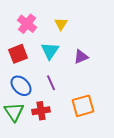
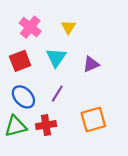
purple line: (51, 83) -> (57, 94), turned 56
green triangle: (14, 112) -> (16, 126), turned 50

